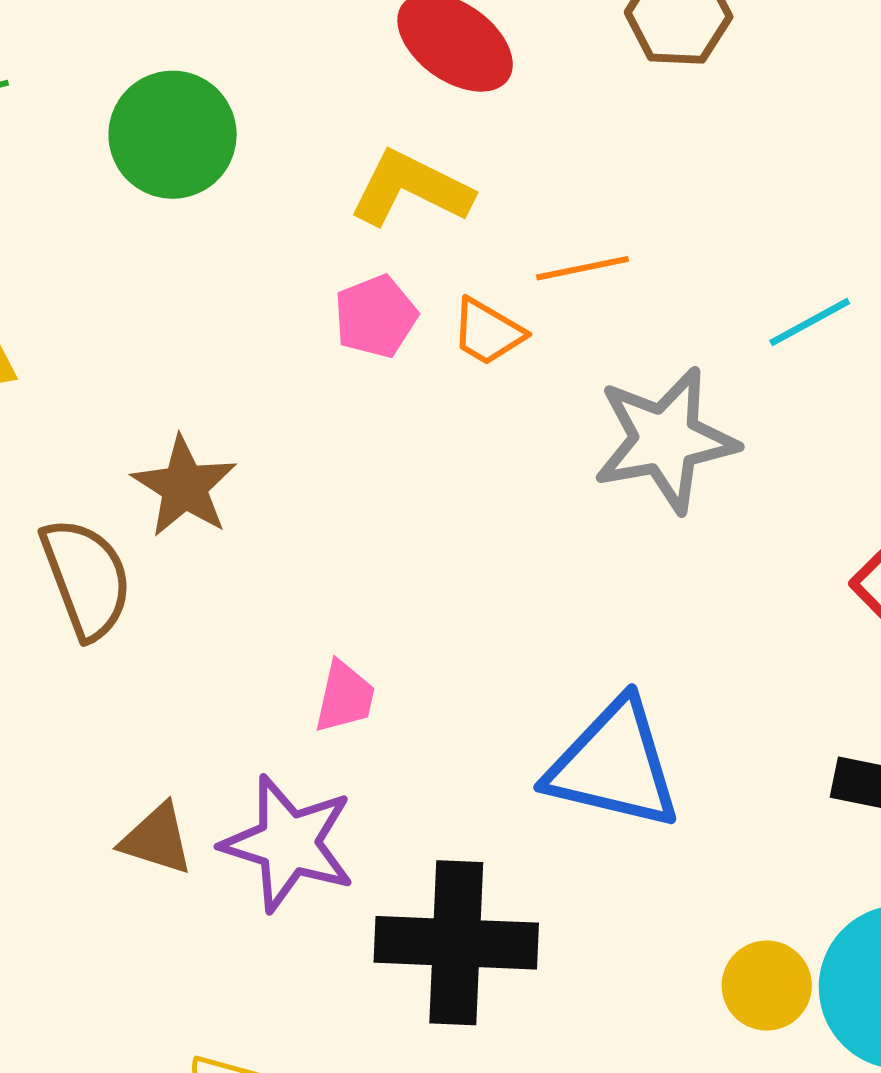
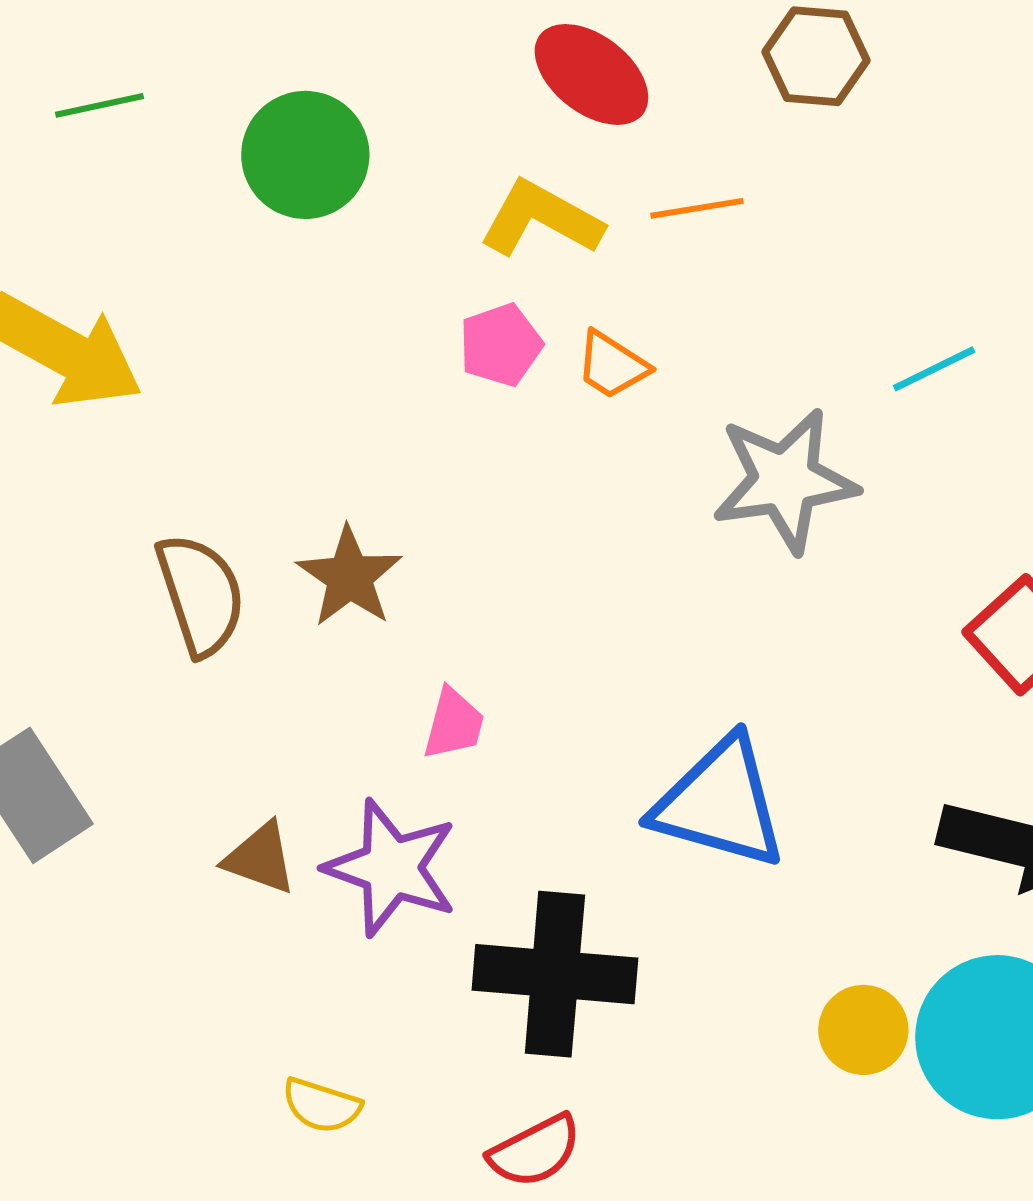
orange line: (583, 268) -> (697, 208), moved
brown star: (184, 487) -> (350, 577), moved

